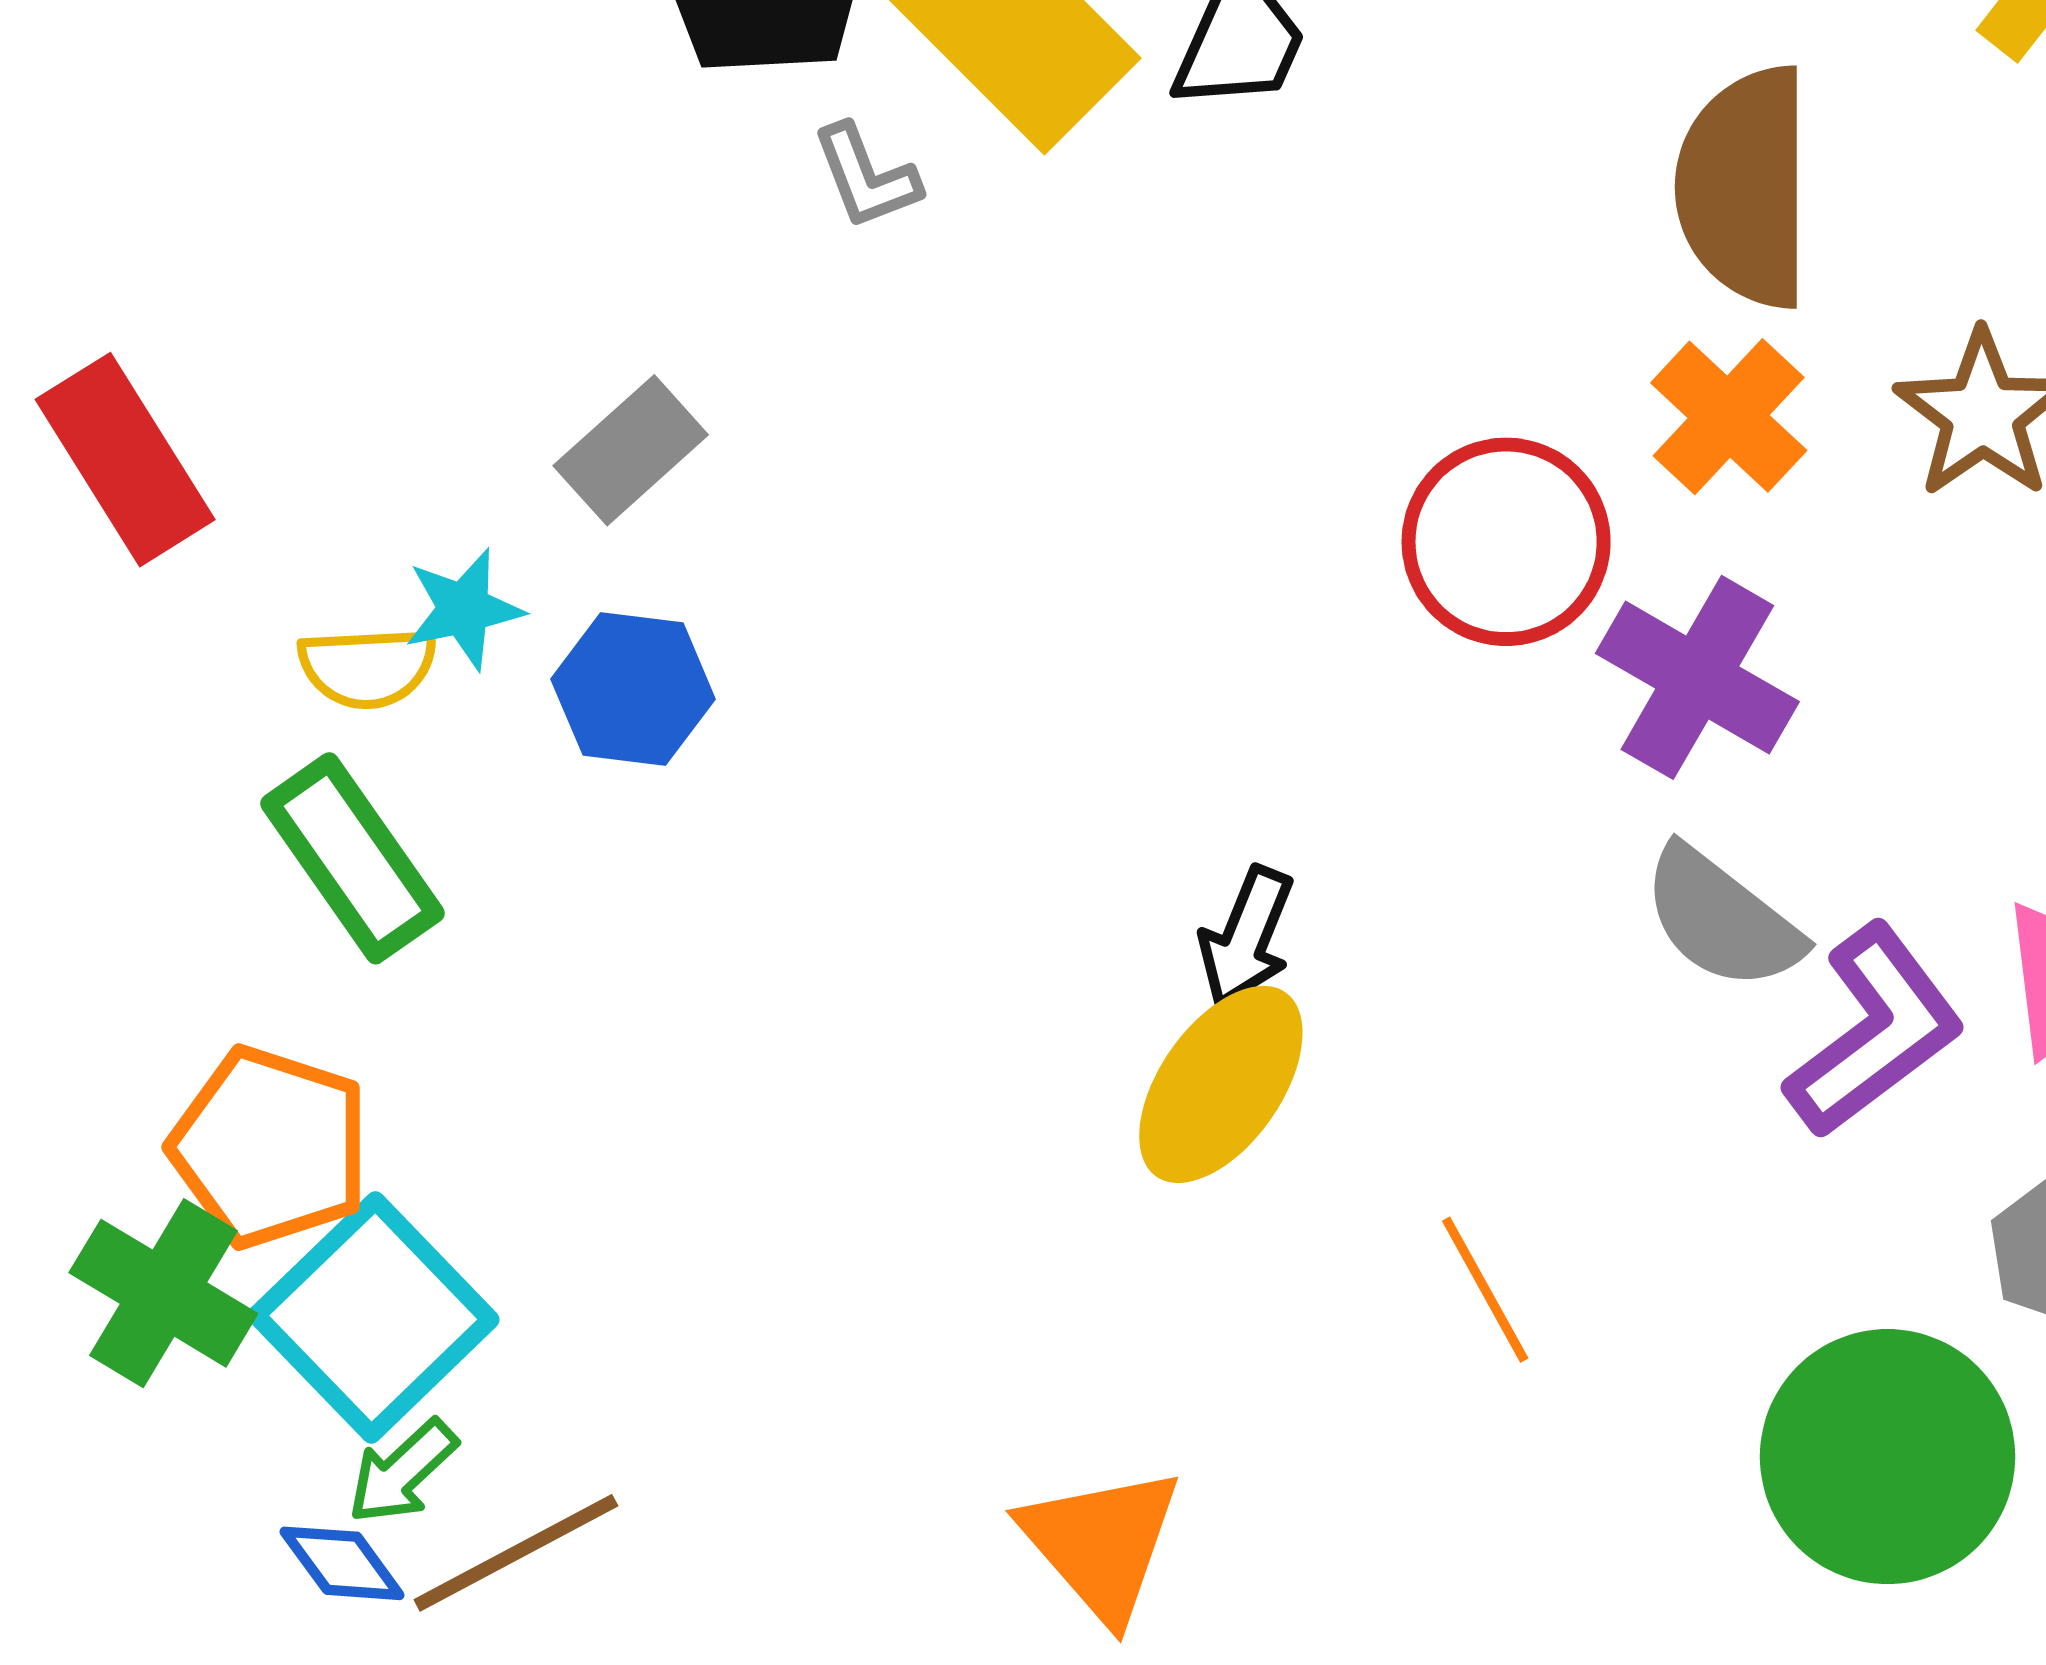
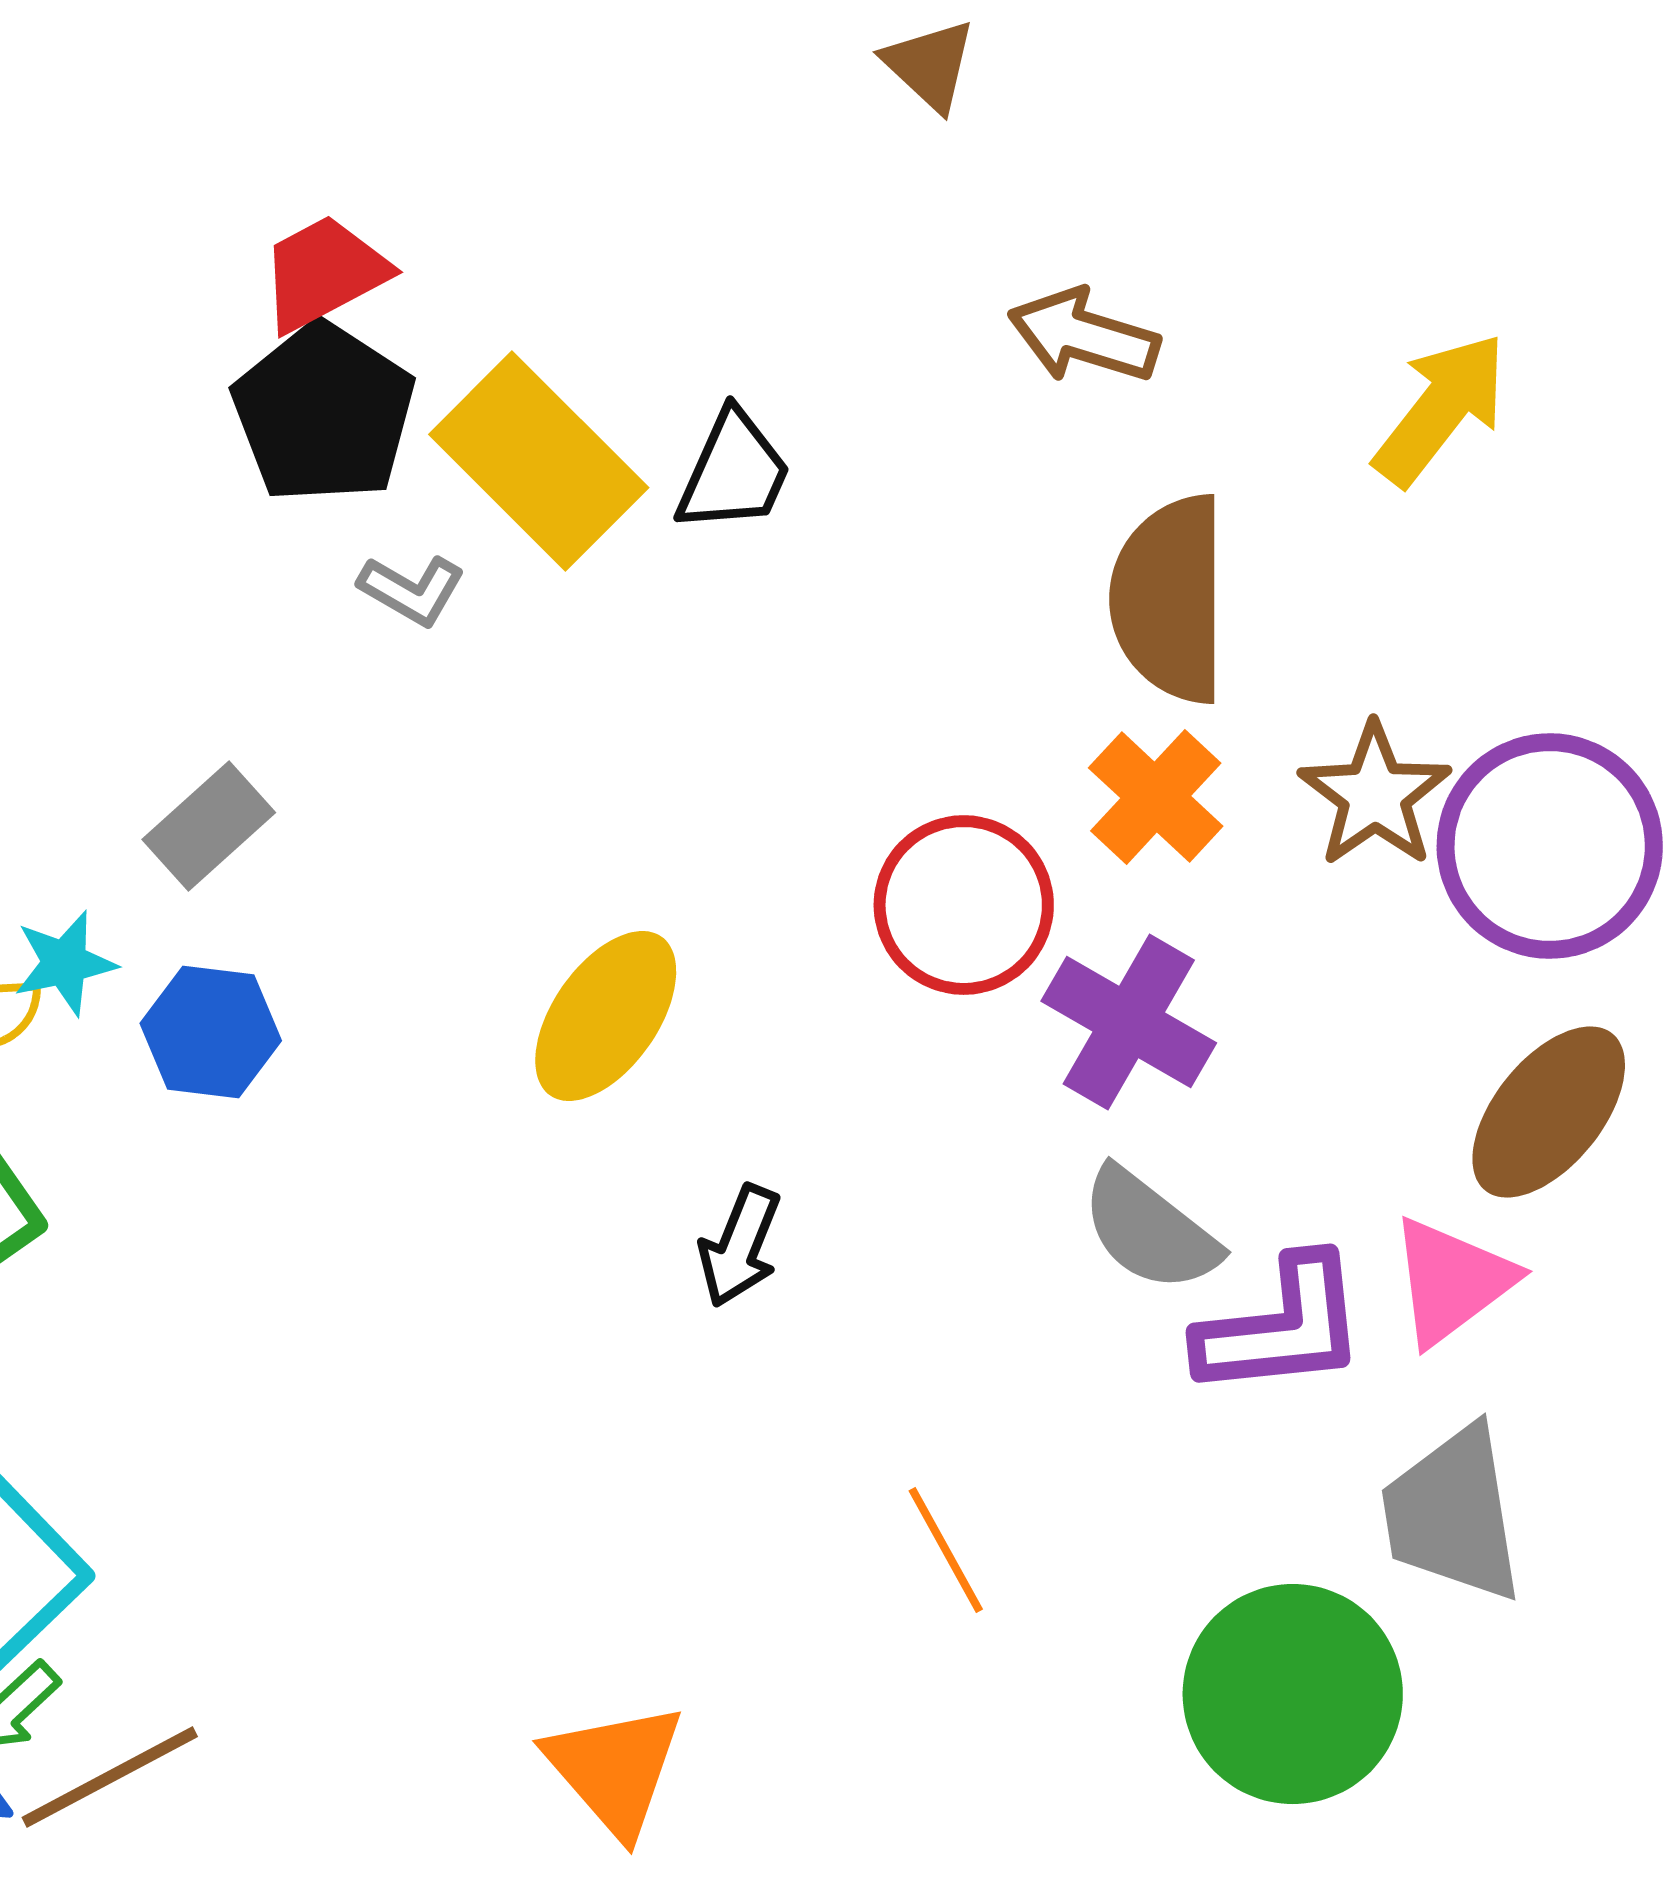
gray L-shape: (866, 177) -> (412, 590), turned -39
purple L-shape: (1875, 1031) -> (1282, 1327), turned 31
yellow ellipse: (1221, 1084) -> (606, 1016), moved

